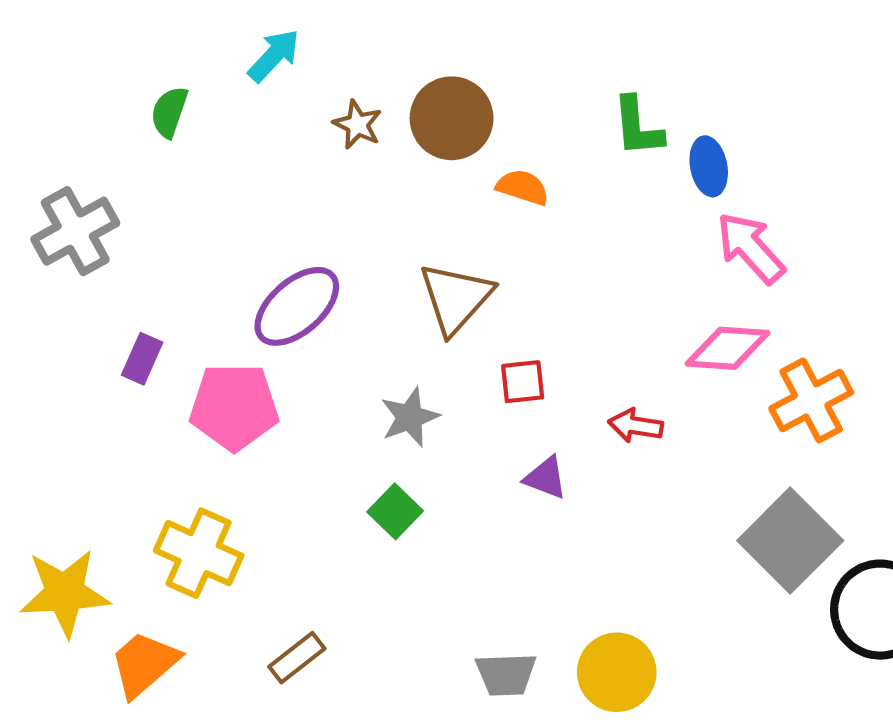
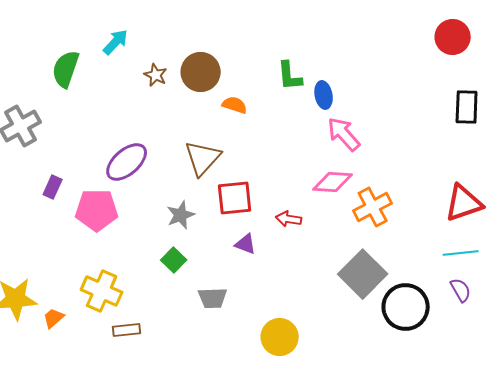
green semicircle: (169, 112) -> (66, 69), size x1.5
red square: (523, 382) -> (235, 198), size x1.6
yellow cross: (199, 553) -> (102, 291), moved
brown rectangle: (297, 658) -> (127, 330), turned 32
orange trapezoid: (144, 664) -> (54, 318), moved, size x0.6
gray trapezoid: (506, 674) -> (213, 298), moved

